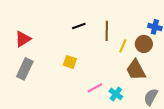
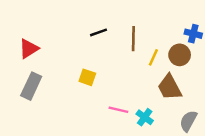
pink line: (95, 88) -> (118, 110), turned 42

